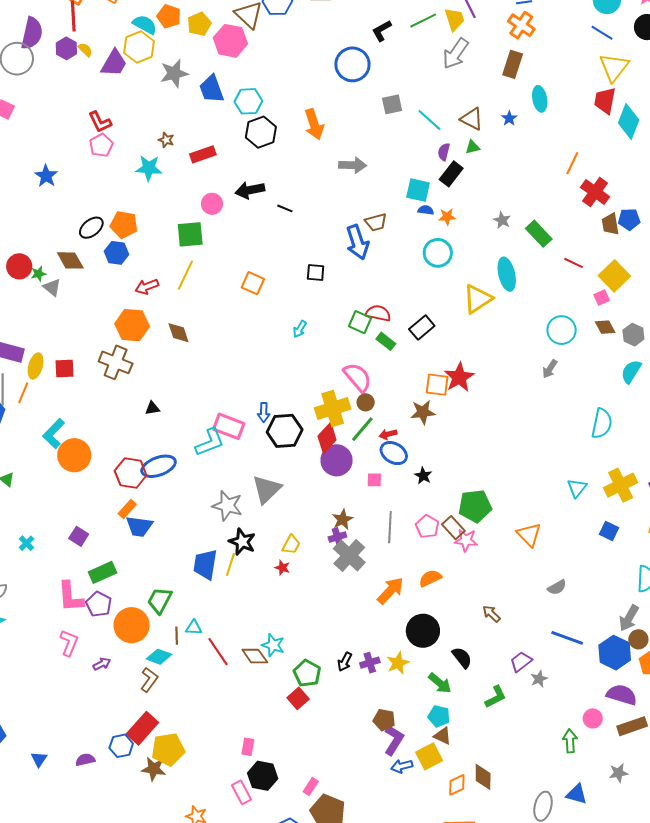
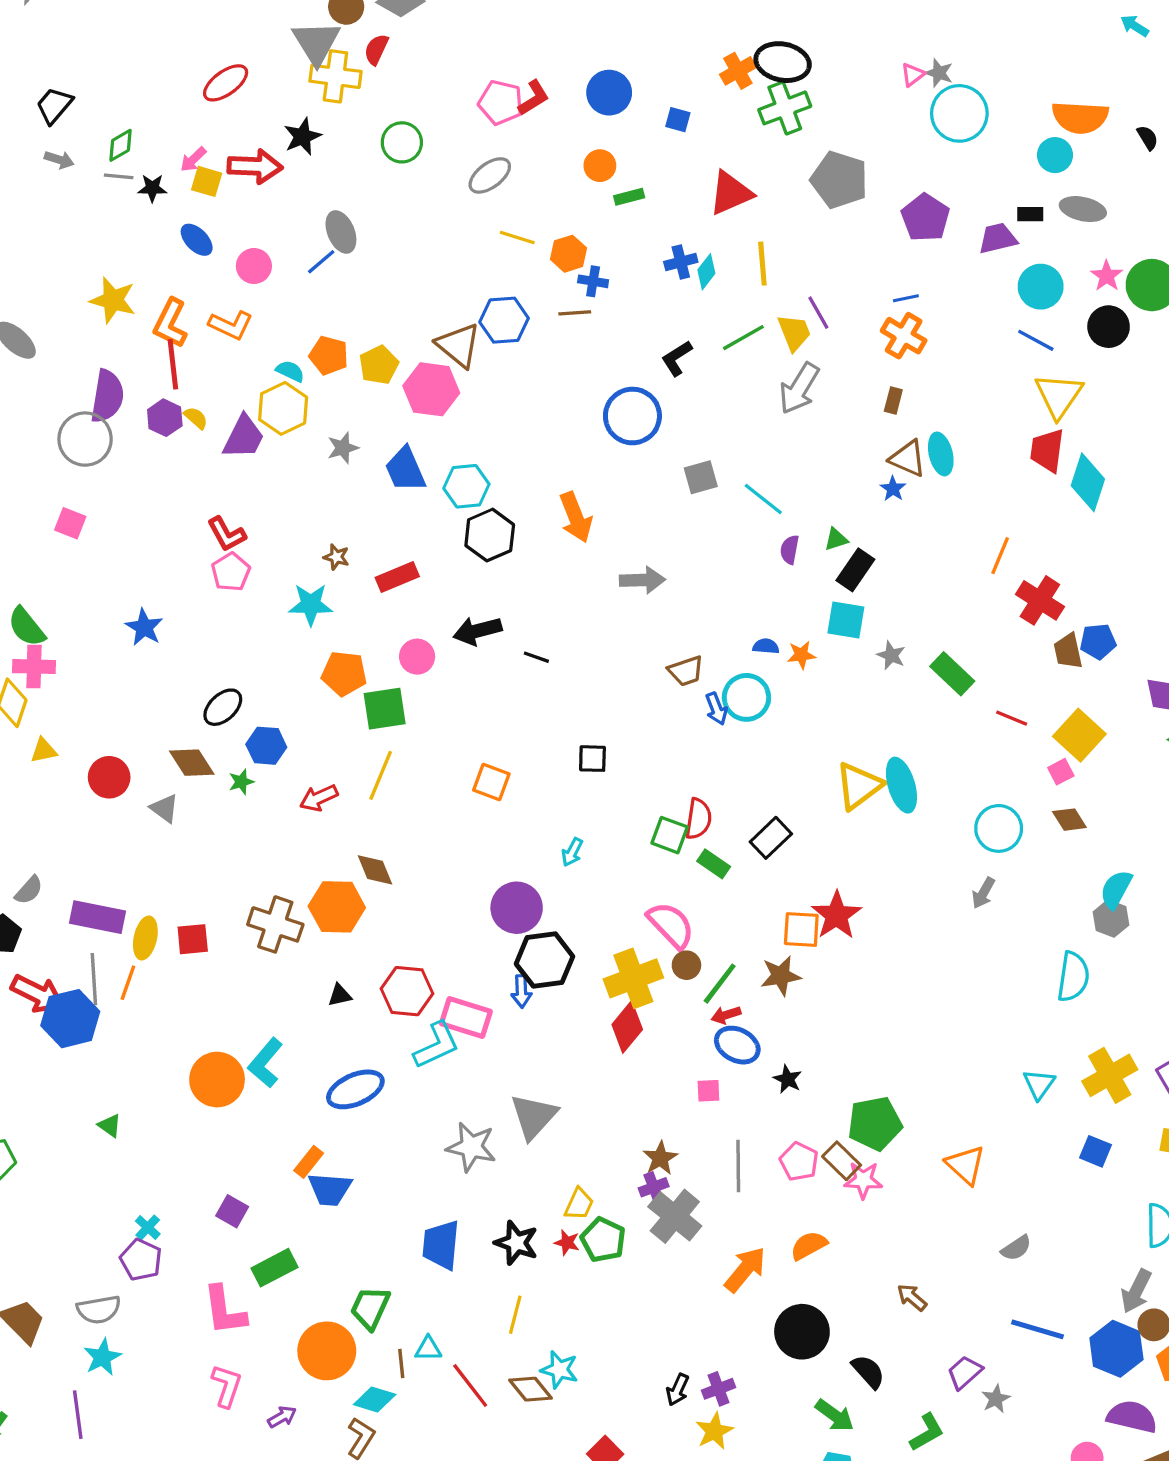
cyan semicircle: (145, 25) -> (290, 371), size x0.7
brown rectangle: (513, 64) -> (893, 400), size x0.6
gray star: (174, 73) -> (343, 448), size x0.7
brown triangle: (472, 119) -> (908, 459), moved
black rectangle: (451, 174) -> (855, 570), moved
cyan square: (418, 190) -> (846, 620), moved
orange pentagon: (124, 224) -> (344, 674), moved
blue arrow: (357, 242) -> (716, 709), moved, size x0.6
cyan circle: (438, 253) -> (746, 697), moved
green star: (38, 274) -> (241, 782), moved
cyan ellipse: (507, 274) -> (901, 785), moved
red semicircle: (378, 313) -> (698, 819), turned 90
orange hexagon: (132, 325) -> (337, 907), moved
gray hexagon: (633, 335) -> (1111, 919), moved
green line: (362, 429) -> (720, 984), moved
black hexagon: (285, 431) -> (545, 960), moved
cyan L-shape: (54, 434) -> (265, 1063), moved
purple circle: (337, 460) -> (517, 908), moved
red hexagon: (131, 473) -> (407, 991), moved
black star: (242, 542) -> (516, 1243), moved
yellow line: (230, 564) -> (515, 1315), moved
purple pentagon: (99, 604) -> (141, 1260), moved
yellow star: (398, 663) -> (714, 1431), moved
green pentagon: (307, 673) -> (603, 1240), moved

